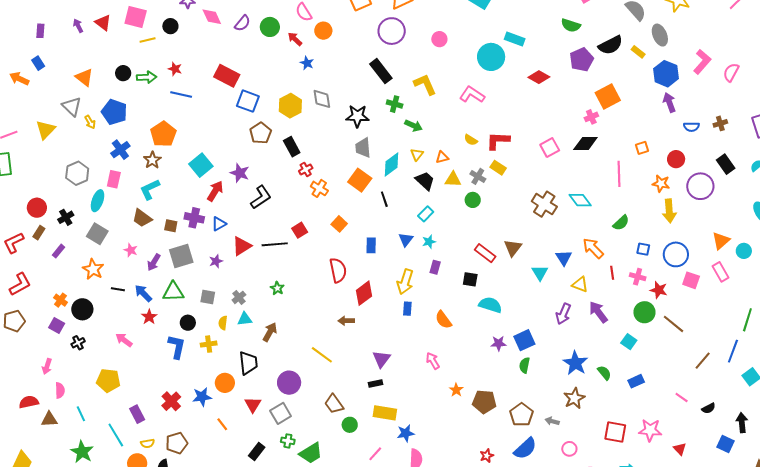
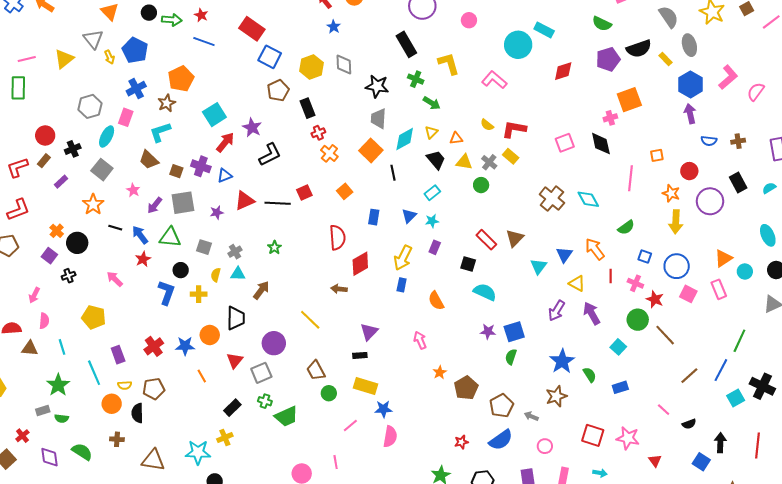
red diamond: (539, 77) -> (563, 71), turned -55
black diamond: (585, 144) -> (601, 144), turned 70
brown pentagon: (484, 402) -> (466, 388), turned 30

